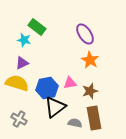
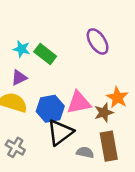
green rectangle: (37, 27) -> (45, 54), moved
orange star: (90, 60) -> (117, 98), moved
pink triangle: (70, 83) -> (79, 103), size x1.5

